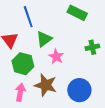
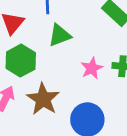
pink star: (56, 57) -> (92, 68), moved

